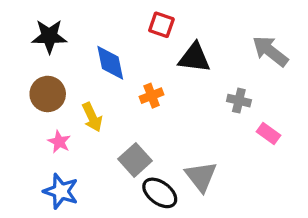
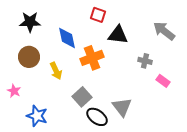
orange cross: (152, 96) -> (92, 58), size x1.6
pink star: (59, 142) -> (14, 91), moved

